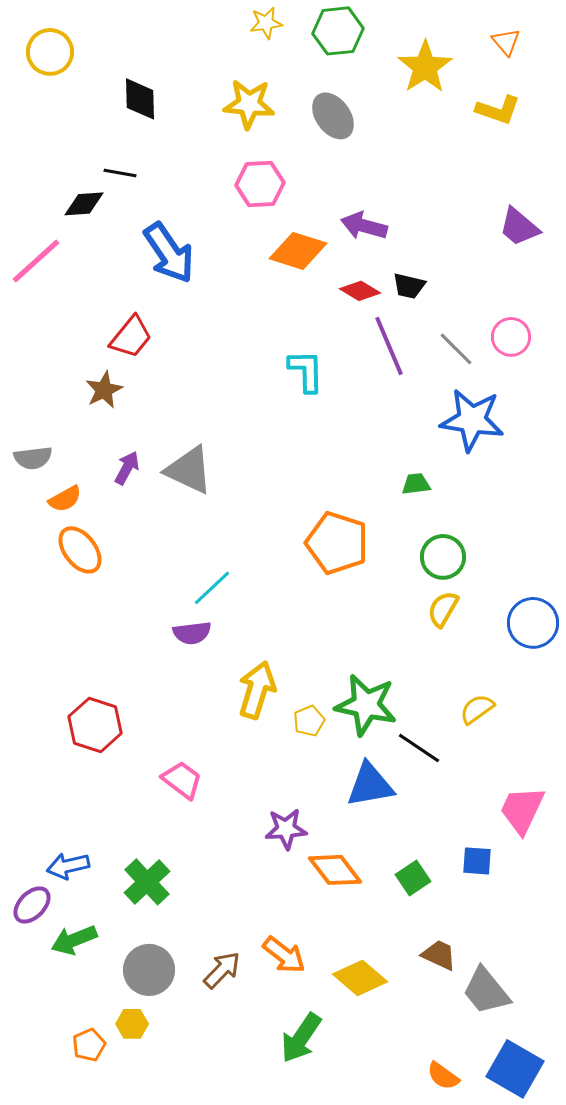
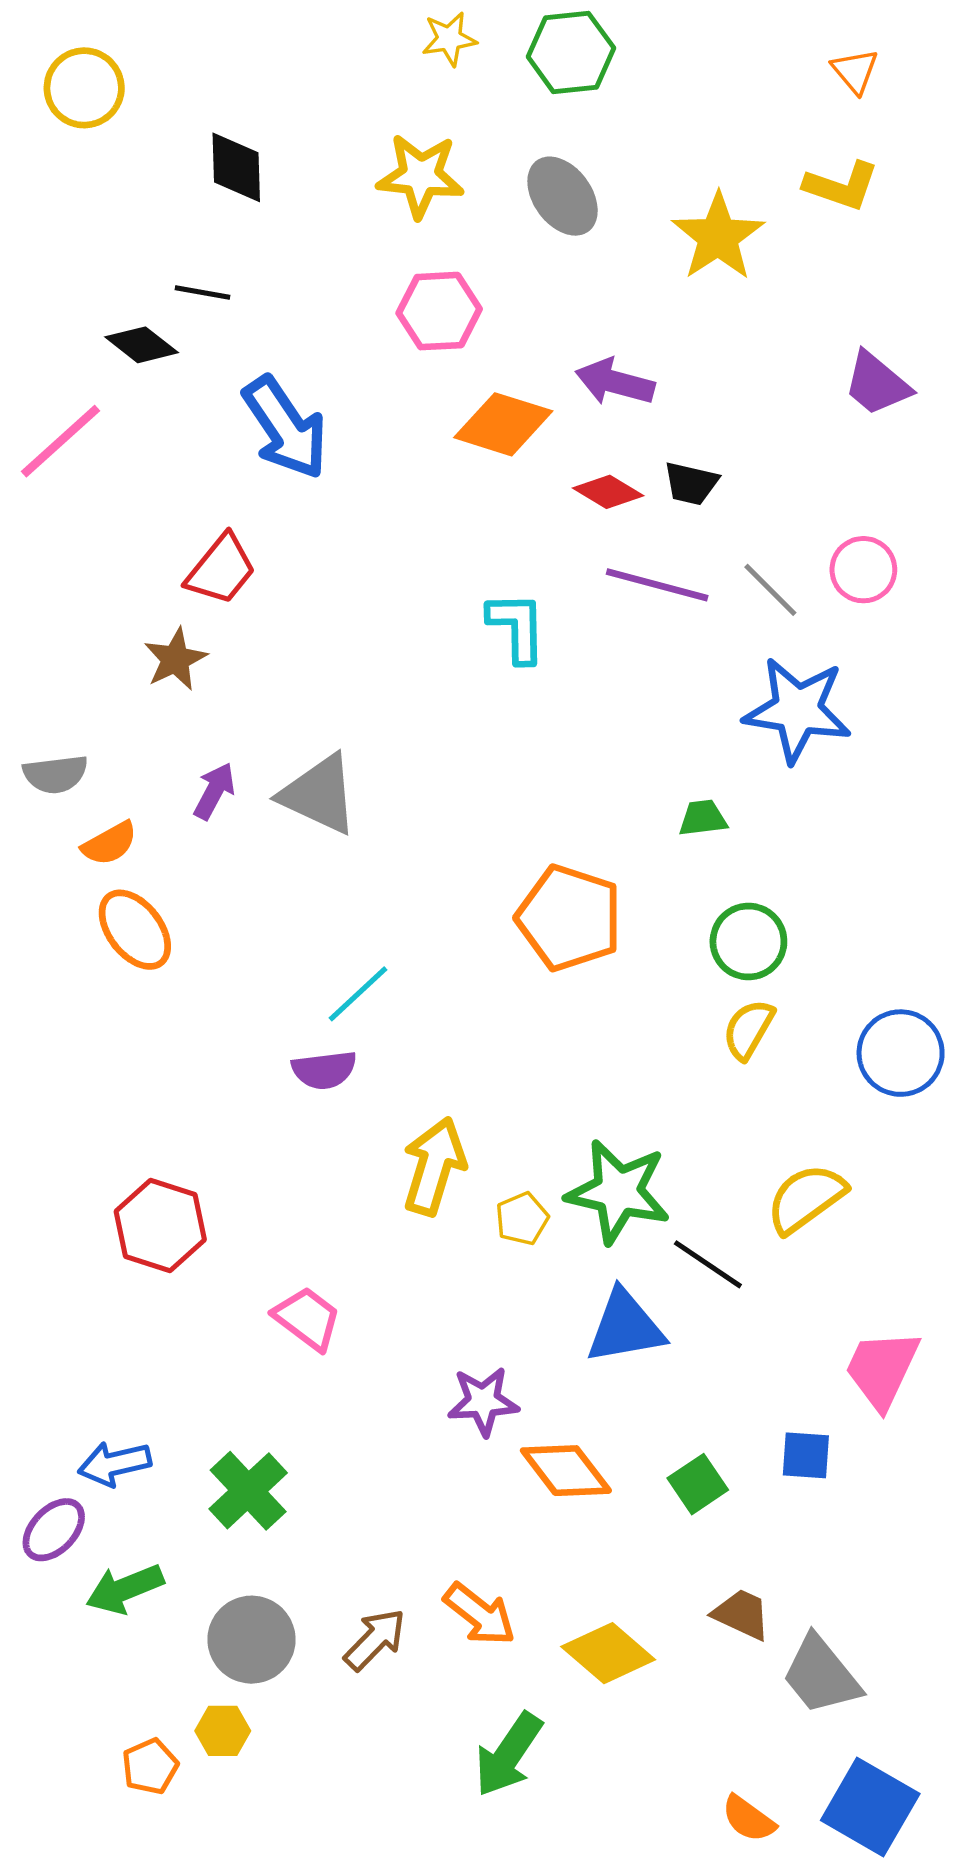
yellow star: (425, 67) -> (718, 237), moved
black diamond: (84, 204) -> (142, 345), turned 42
purple line: (389, 346) -> (657, 585), turned -52
yellow semicircle: (477, 709) -> (806, 1198), size x1.4

